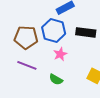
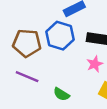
pink star: (60, 54) -> (95, 64), moved

